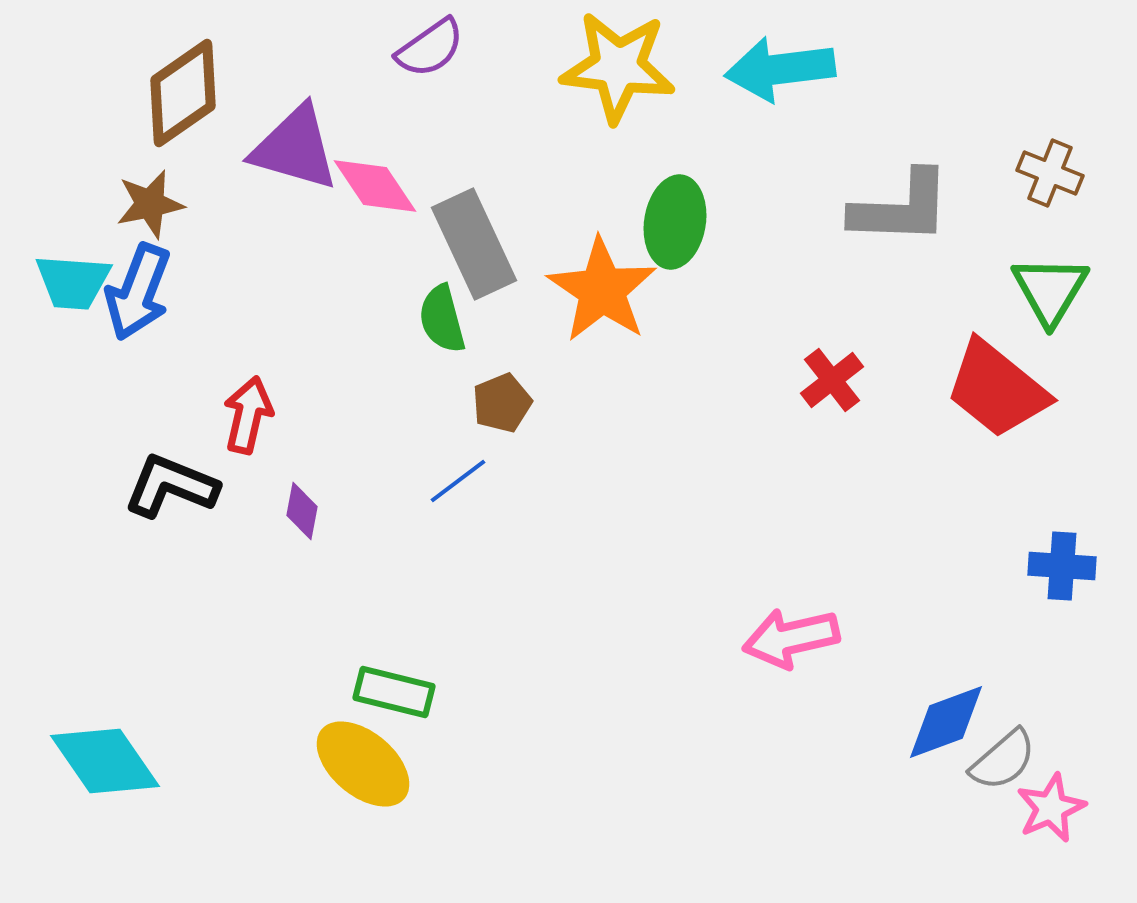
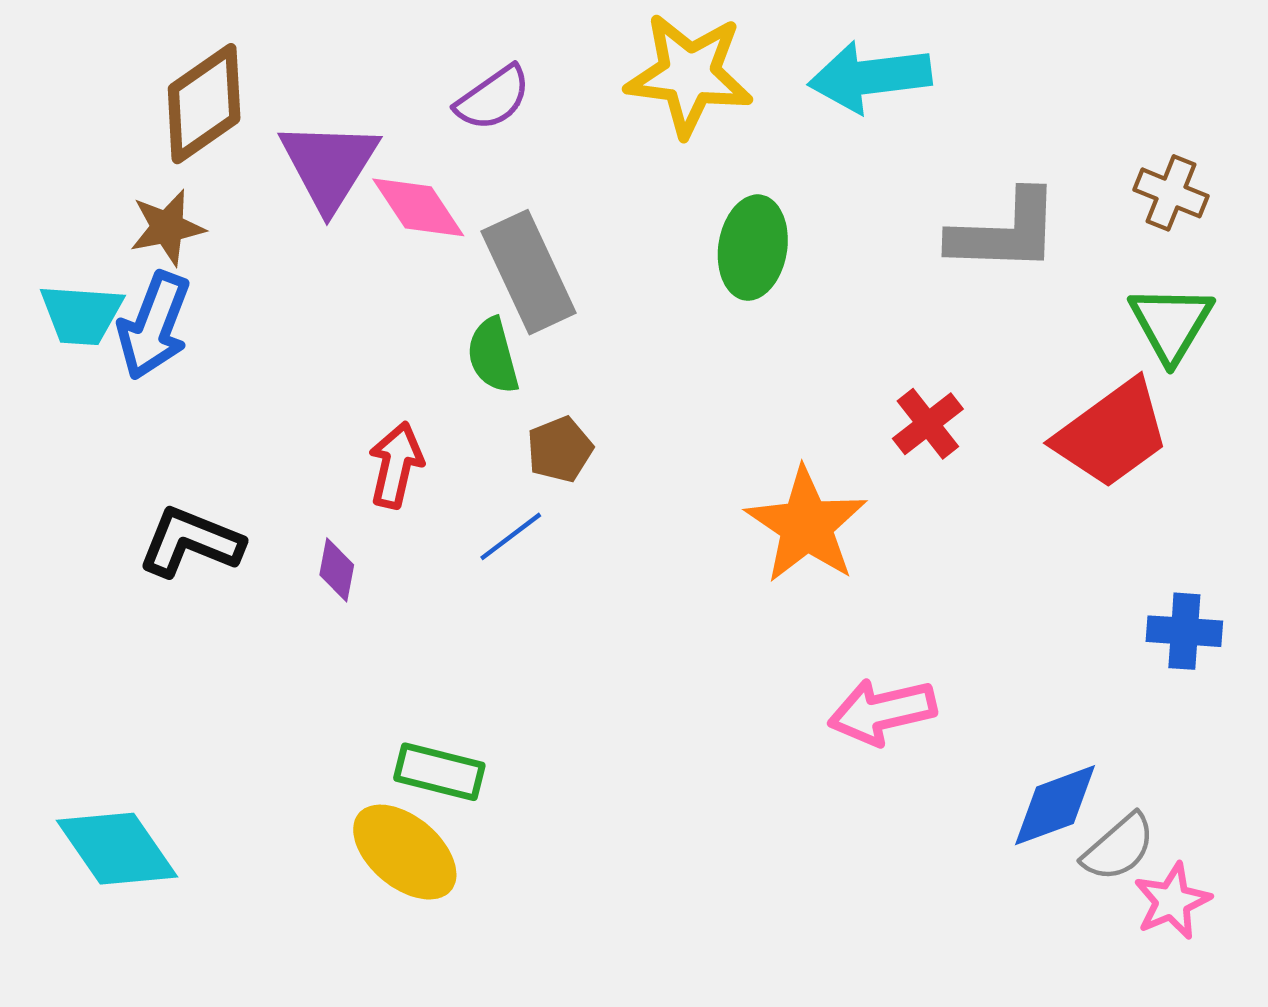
purple semicircle: (430, 48) -> (493, 98), moved
purple triangle: (295, 148) -> (329, 165), turned 46
orange star: (602, 290) -> (806, 525), moved
red trapezoid: (997, 389) -> (1112, 434), turned -75
red arrow: (248, 415) -> (396, 465), moved

